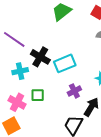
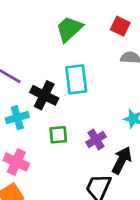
cyan rectangle: (65, 63) -> (76, 79), moved, turned -70
green square: (38, 95) -> (58, 135), moved

